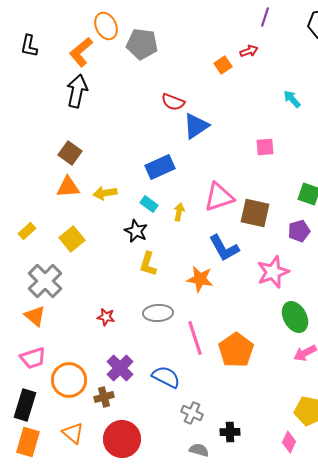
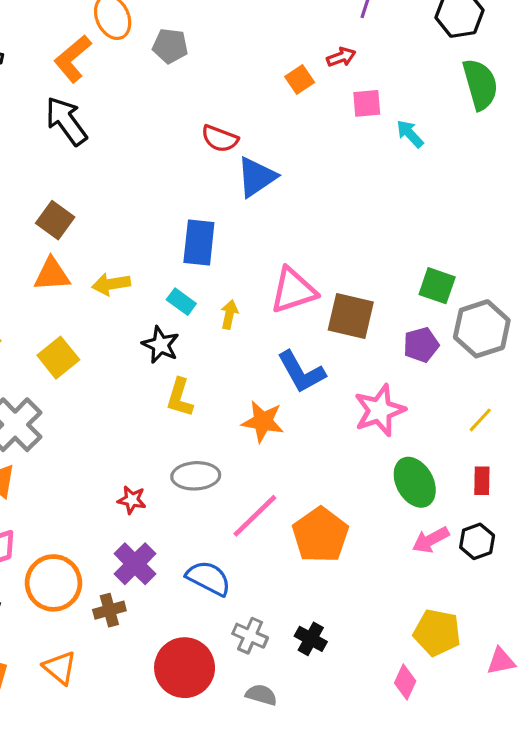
gray pentagon: (142, 44) -> (170, 46), size x0.7
black arrow: (77, 91) -> (66, 121), turned -48
pink square: (265, 147) -> (367, 103), moved
blue rectangle: (160, 167) -> (199, 242), turned -60
red star: (106, 317) -> (132, 500), moved
pink line: (195, 338) -> (255, 516), turned 64
black cross: (230, 432) -> (311, 639), moved, turned 30
red circle: (122, 439) -> (185, 668), moved

